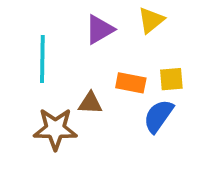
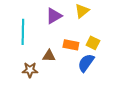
yellow square: (171, 79) -> (93, 43), turned 32
brown star: (55, 129) -> (30, 70), size x0.7

